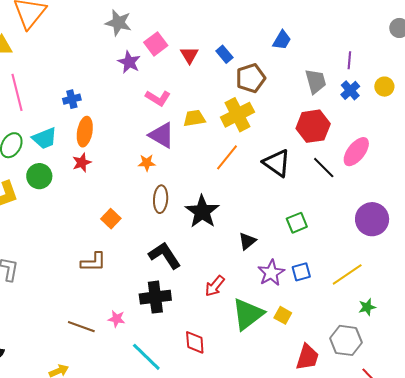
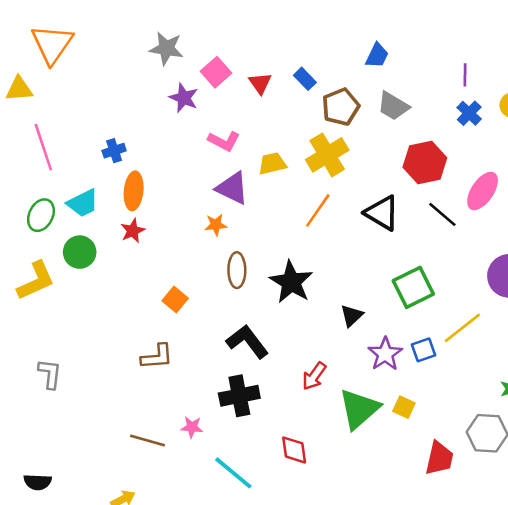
gray trapezoid: (316, 81) -> (393, 106), moved, turned 140
green square: (297, 223) -> (413, 287), size x1.5
yellow line: (347, 274) -> (462, 328), moved

